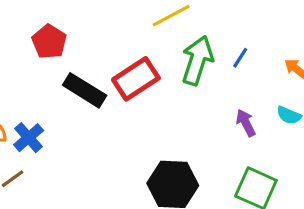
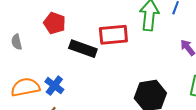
red rectangle: (136, 79) -> (113, 35), turned 40

